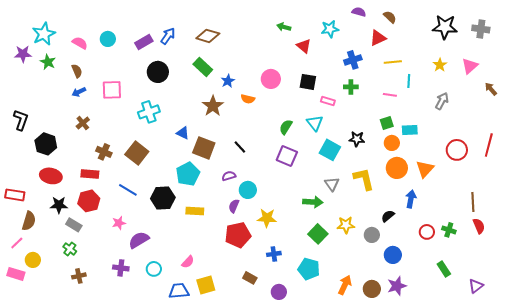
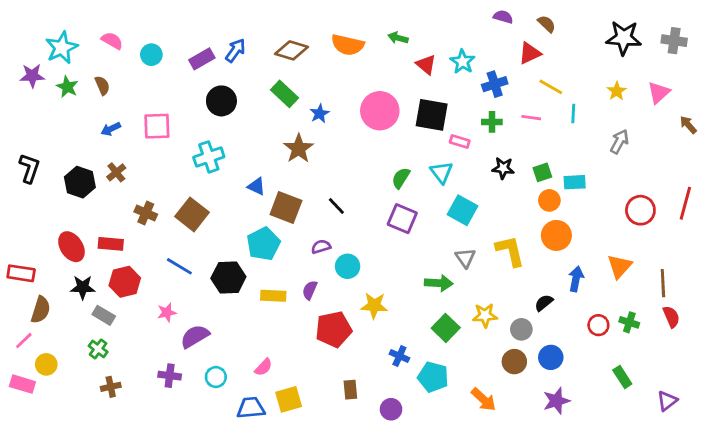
cyan star: (330, 29) -> (462, 62), moved, turned -30
pink semicircle: (80, 43) -> (112, 41), moved
yellow line: (393, 62) -> (551, 87), turned 36
brown semicircle: (77, 71) -> (102, 85), moved
pink circle: (271, 79) -> (380, 111), size x1.4
black square: (308, 82) -> (432, 115), size x1.4
pink line: (390, 95) -> (531, 118), moved
orange semicircle: (248, 99) -> (348, 45), moved, size x1.6
black star: (357, 139) -> (503, 168), moved
black hexagon: (46, 144) -> (80, 182), moved
orange triangle: (425, 169) -> (619, 266), moved
red rectangle: (90, 174) -> (111, 244), moved
red ellipse: (51, 176) -> (71, 247), turned 45
purple semicircle: (234, 206) -> (310, 290), moved
blue cross: (274, 254) -> (399, 356), moved, turned 32
brown rectangle: (250, 278) -> (350, 390), turned 56
orange arrow: (345, 285) -> (484, 399), turned 108
brown circle: (372, 289) -> (514, 362), moved

